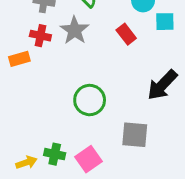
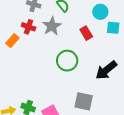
orange rectangle: (19, 59) -> (12, 41), turned -40
green circle: (90, 100) -> (67, 61), moved

